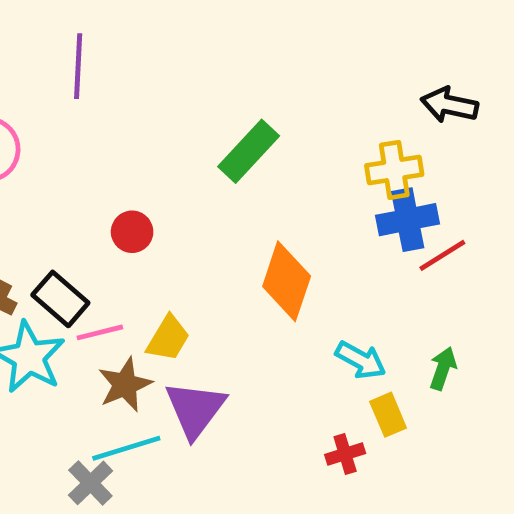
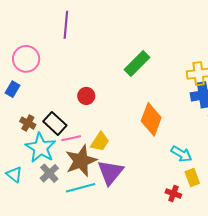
brown star: (125, 385) -> (81, 161), size x1.4
red cross: (345, 454) -> (173, 194), turned 35
gray cross: (90, 483) -> (49, 173), moved

